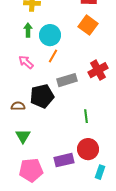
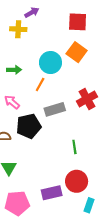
green arrow: (28, 30) -> (14, 70), moved, turned 88
cyan circle: (50, 35) -> (50, 63), moved
pink arrow: (26, 62) -> (12, 102), moved

